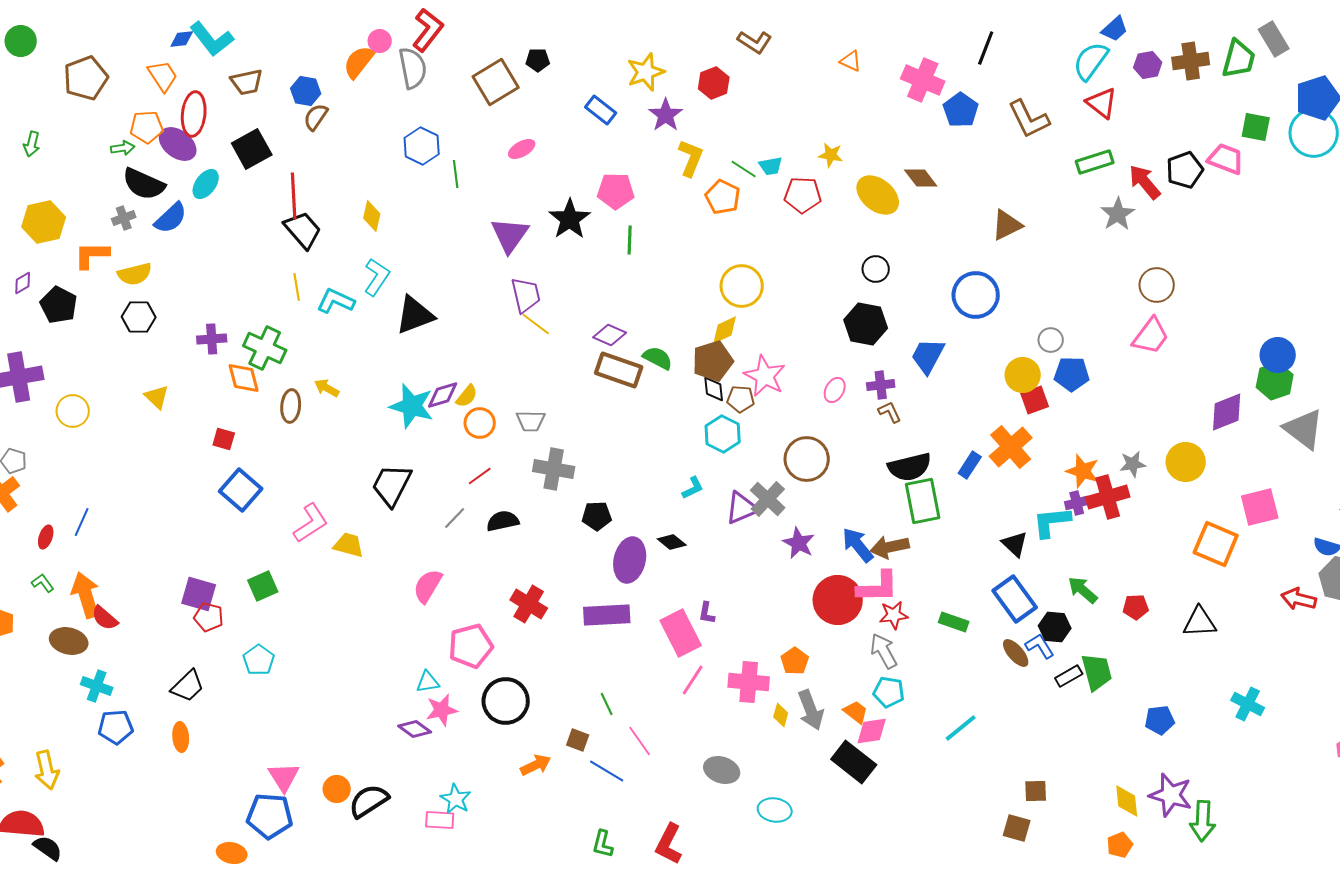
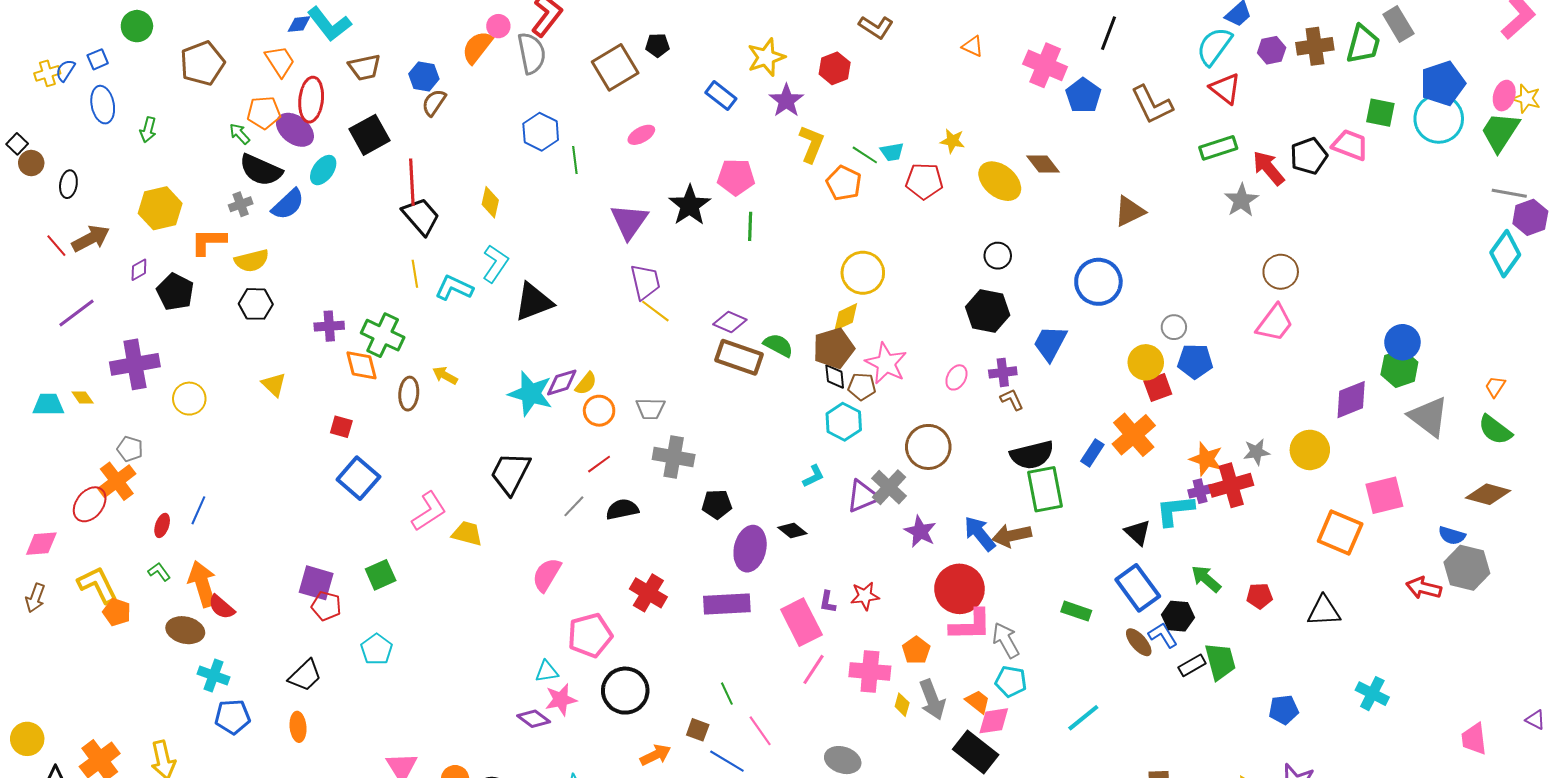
green arrow: (123, 148) -> (240, 134), turned -125
pink L-shape: (878, 587) -> (971, 625), moved
red star: (894, 615) -> (865, 596), moved

